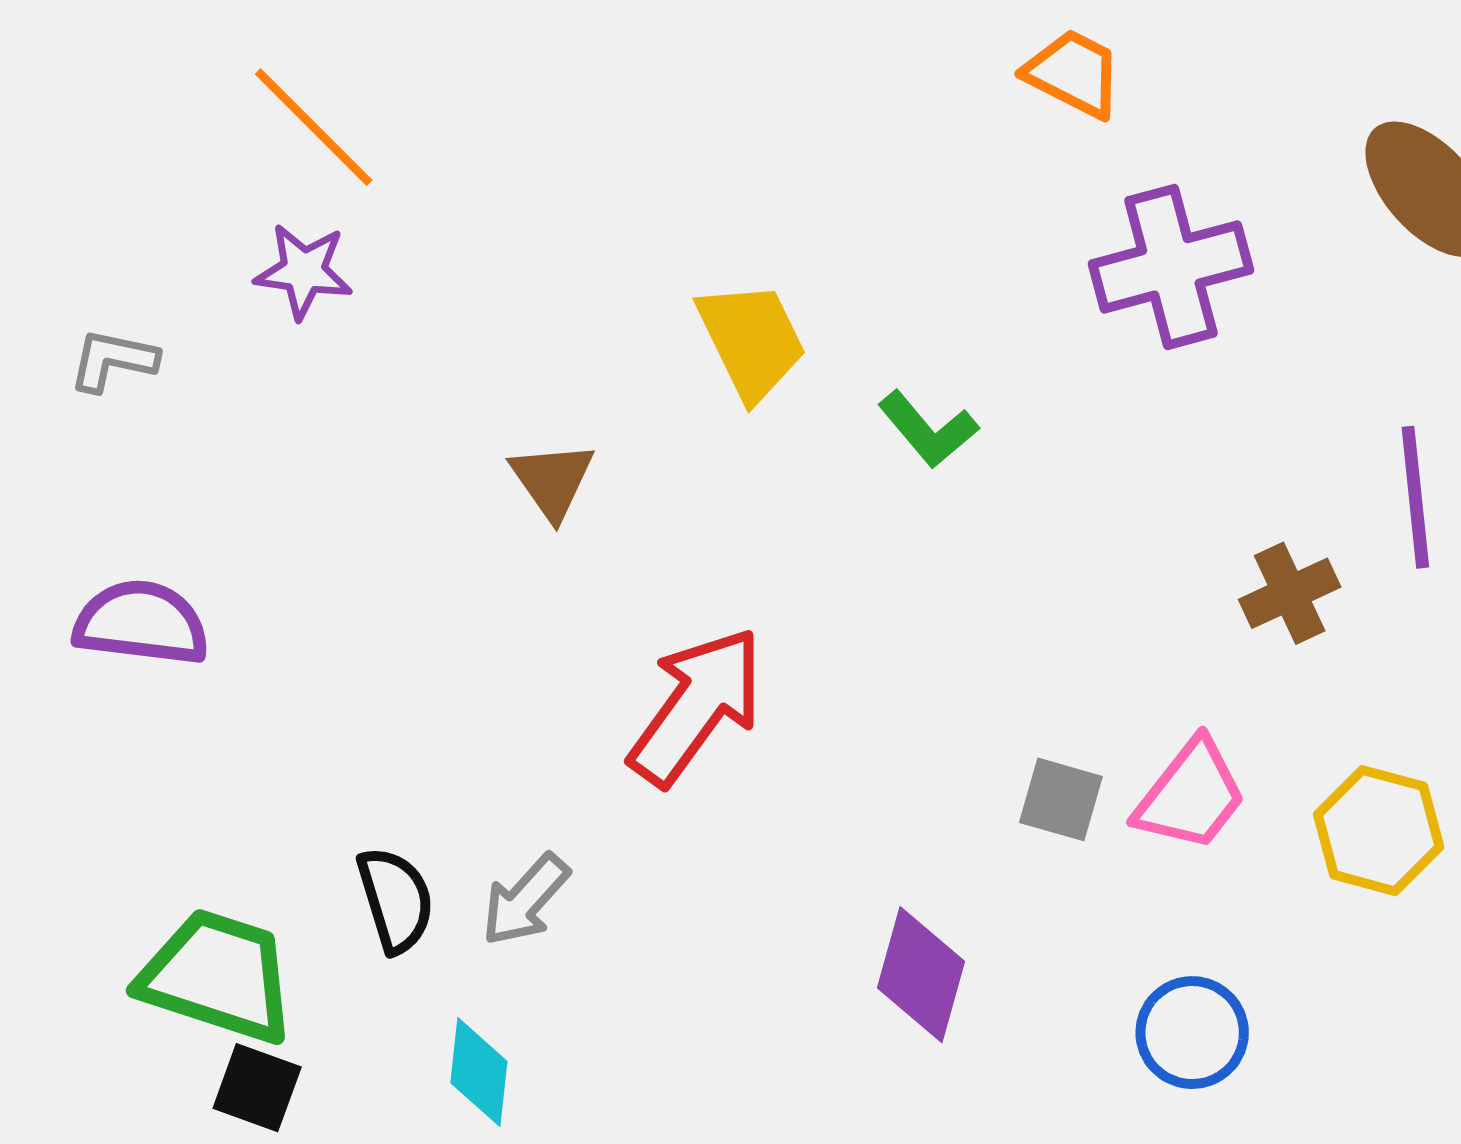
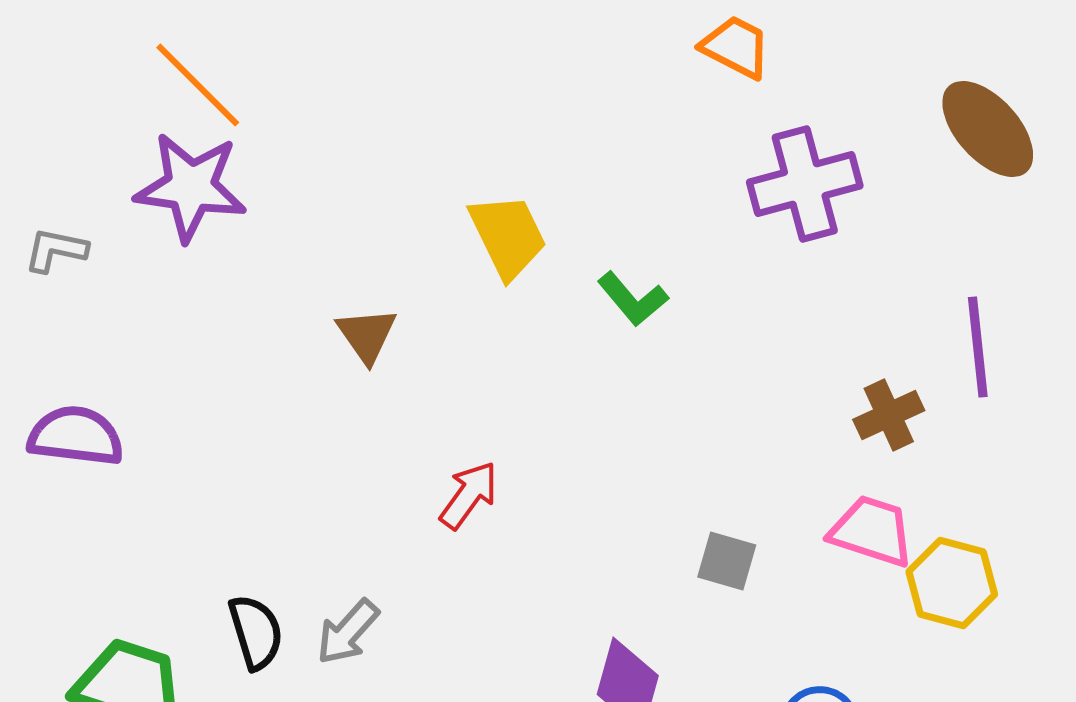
purple star: (304, 271) -> (191, 187), size x1.6
red arrow: (696, 706) -> (469, 495), size x0.6
pink trapezoid: (1191, 795) -> (872, 531), moved, turned -110

